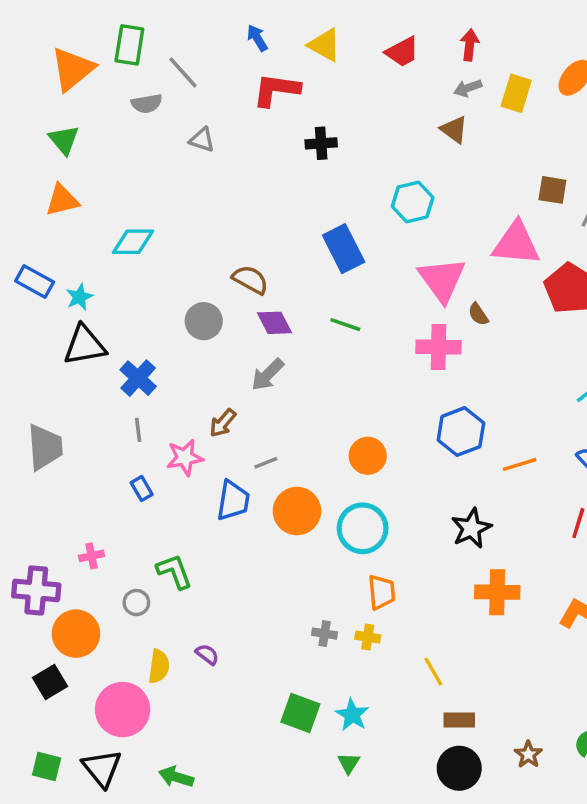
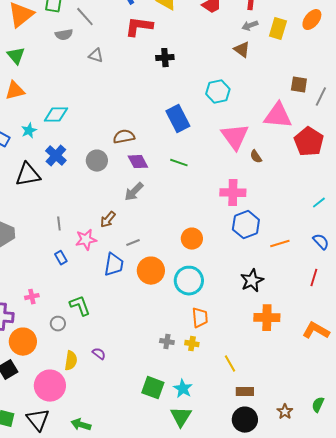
brown semicircle: (250, 280) -> (124, 137), turned -40
cyan star: (79, 297) -> (29, 131), moved
pink cross: (439, 347) -> (233, 193), moved
blue cross: (138, 378) -> (56, 156), moved
green triangle: (349, 763) -> (181, 417), size x1.6

